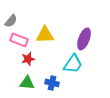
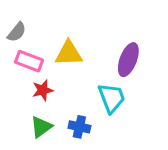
cyan trapezoid: (73, 64) -> (112, 98), turned -55
green triangle: (27, 83) -> (41, 127), turned -42

